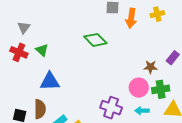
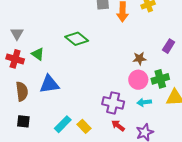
green diamond: (95, 40) -> (77, 39), moved
brown star: (150, 67) -> (140, 59), moved
brown semicircle: (40, 109) -> (22, 91), moved

